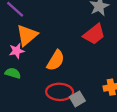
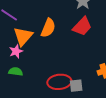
orange semicircle: (56, 60) -> (48, 28), moved
gray square: (77, 99) -> (76, 86), turned 32

